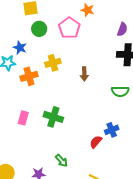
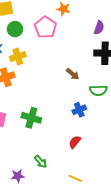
yellow cross: (53, 63) -> (18, 56), moved
brown arrow: (84, 74) -> (73, 74), moved, turned -48
blue cross: (112, 130) -> (79, 110), moved

